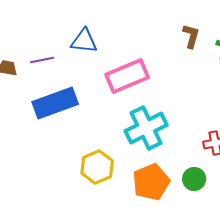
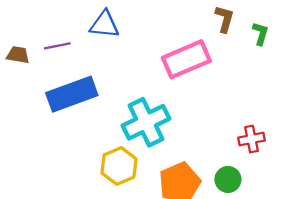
pink rectangle: (127, 76) -> (186, 59), moved
cyan cross: (146, 128) -> (146, 122), moved

